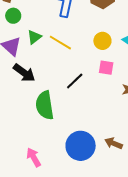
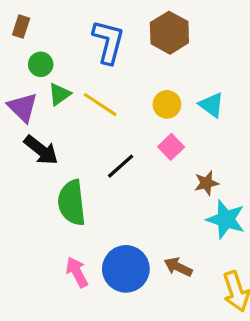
green circle: (13, 16) -> (41, 64), moved
pink square: (106, 68) -> (171, 147), turned 35
pink arrow: (34, 157) -> (77, 272), moved

